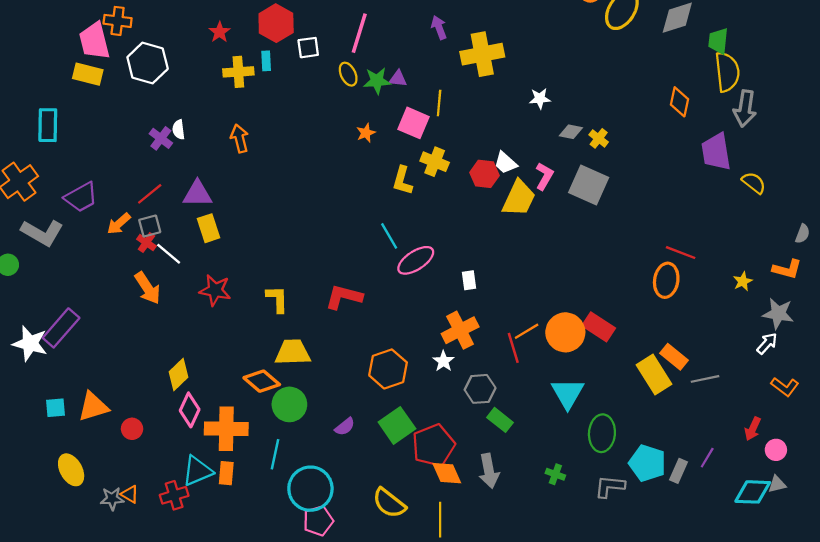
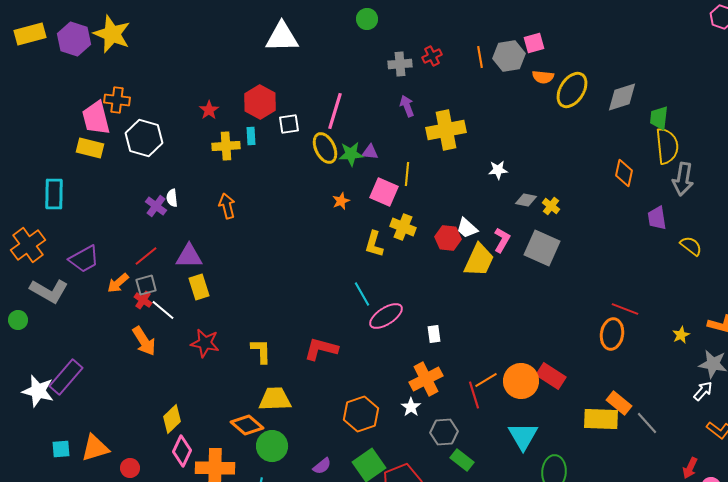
yellow ellipse: (348, 74) -> (325, 148), size x1.4
purple trapezoid: (716, 152) -> (657, 218), size x0.7
yellow rectangle: (654, 374) -> (601, 419), turned -56
gray line: (705, 379) -> (647, 423), turned 60

